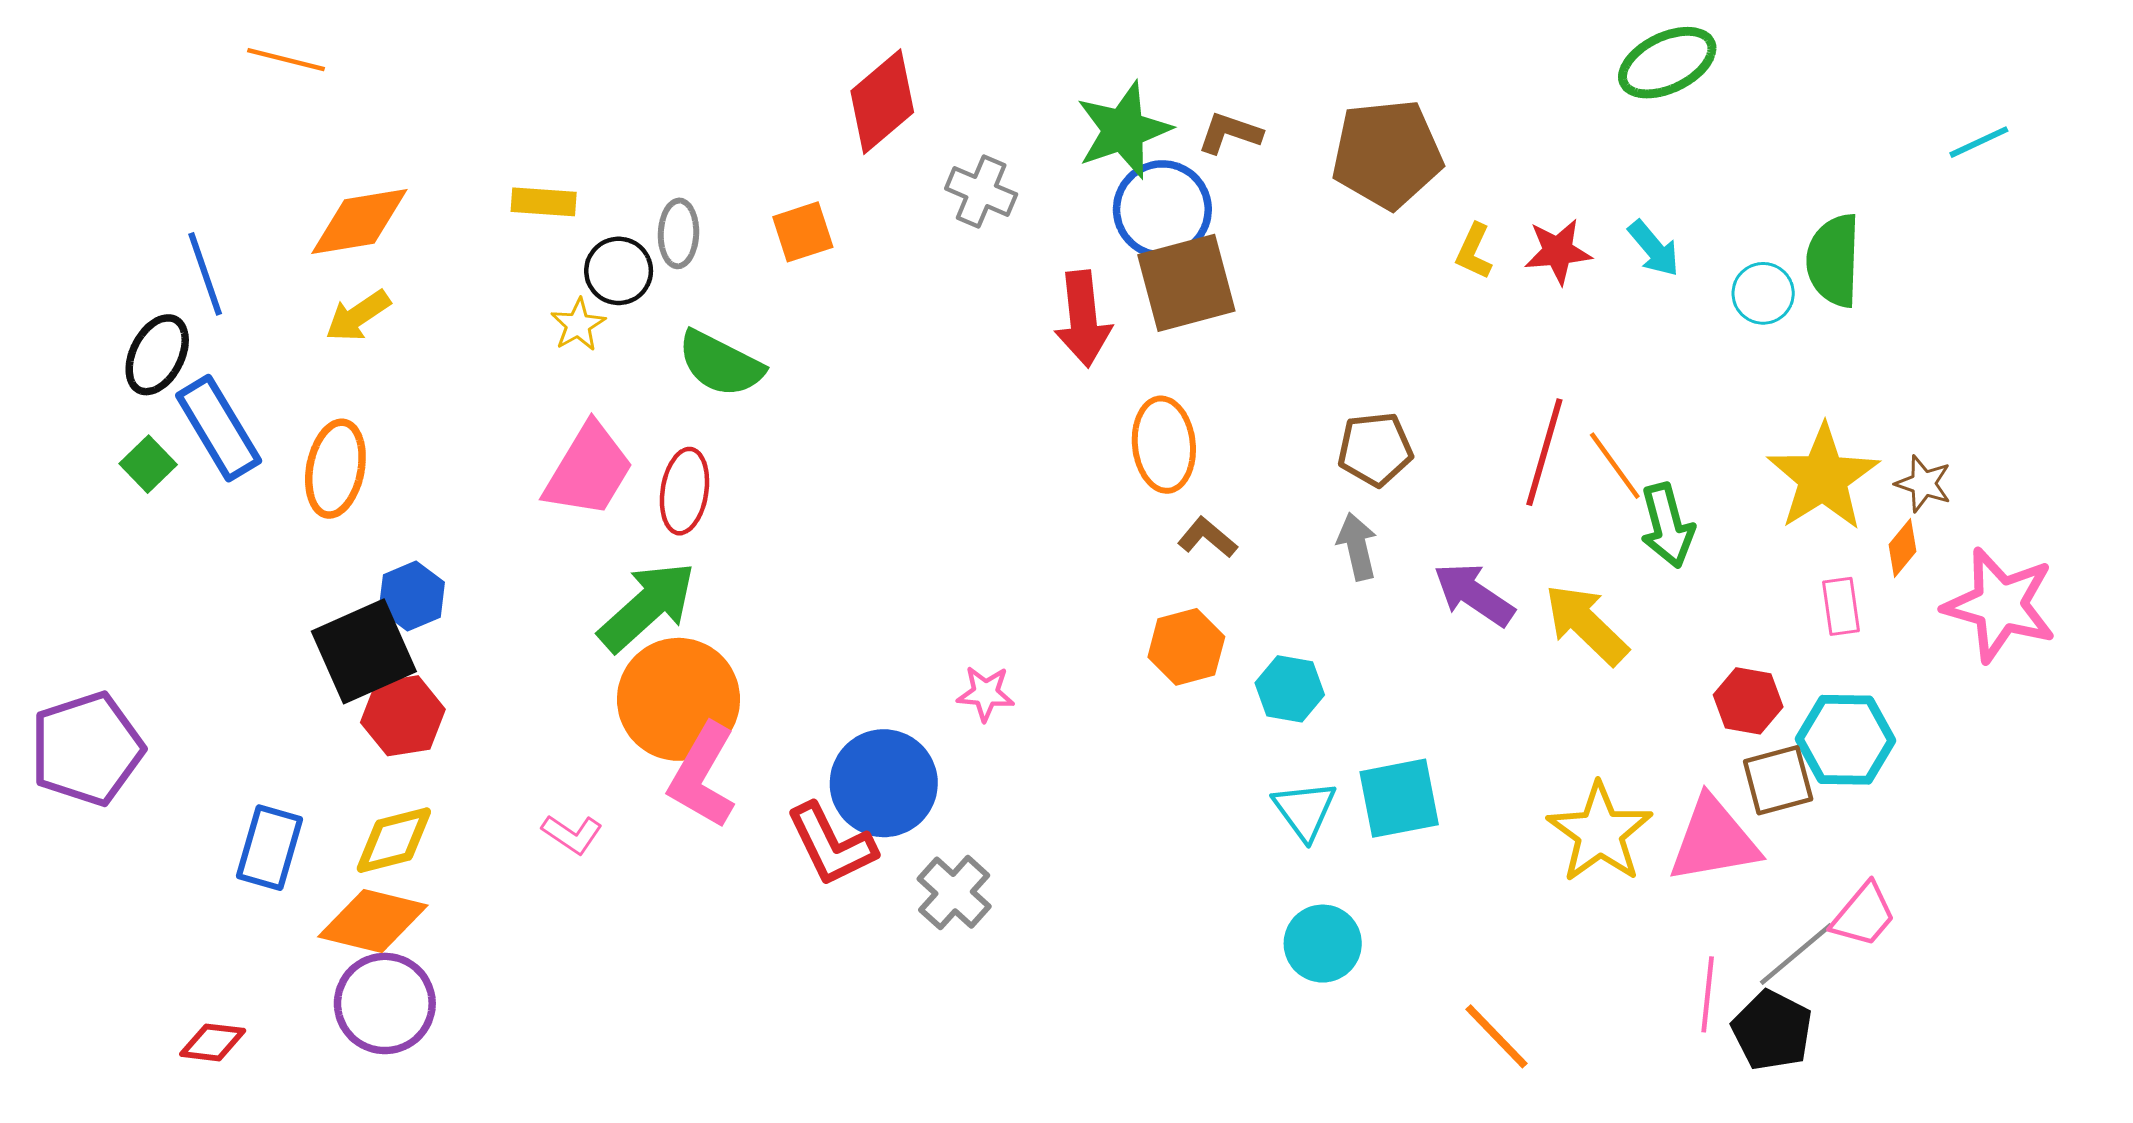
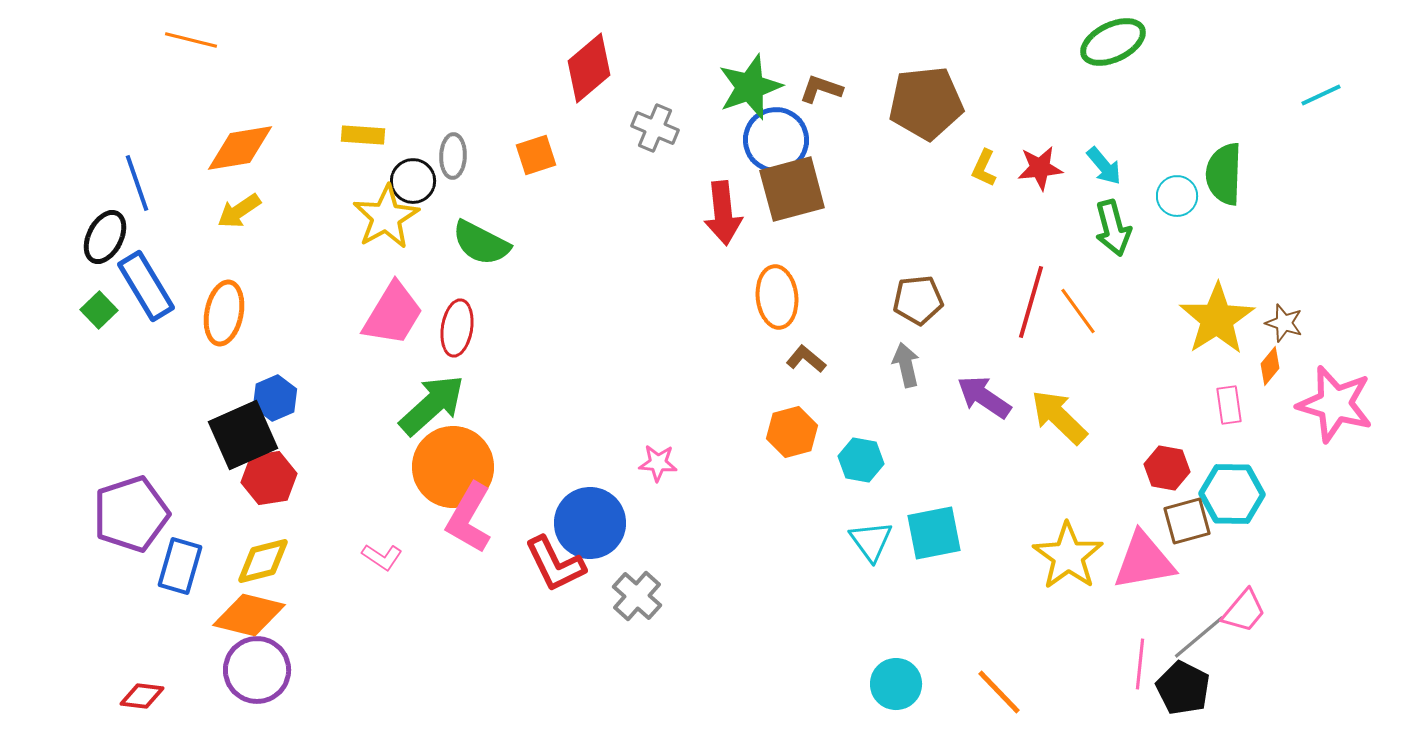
yellow star: (578, 325) -> (386, 217), size x1.8
green arrow: (1667, 526) -> (1113, 228), moved
purple pentagon: (87, 749) -> (131, 514), moved
cyan circle: (1323, 944) -> (896, 684), moved

